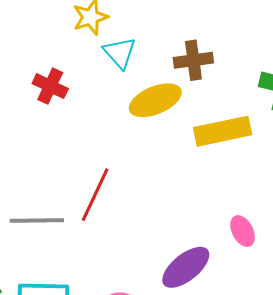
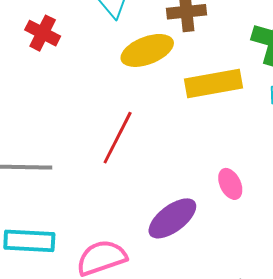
red line: (95, 195) -> (118, 138), moved

